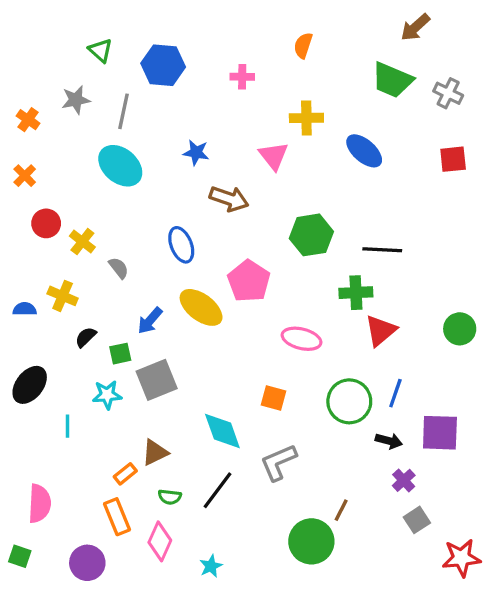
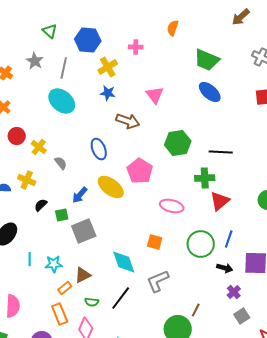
green trapezoid: (392, 80) -> (207, 60), moved
gray star: (76, 100) -> (35, 61), turned -30
yellow cross: (306, 118) -> (108, 67), moved, turned -30
cyan star: (107, 395) -> (54, 264), moved

